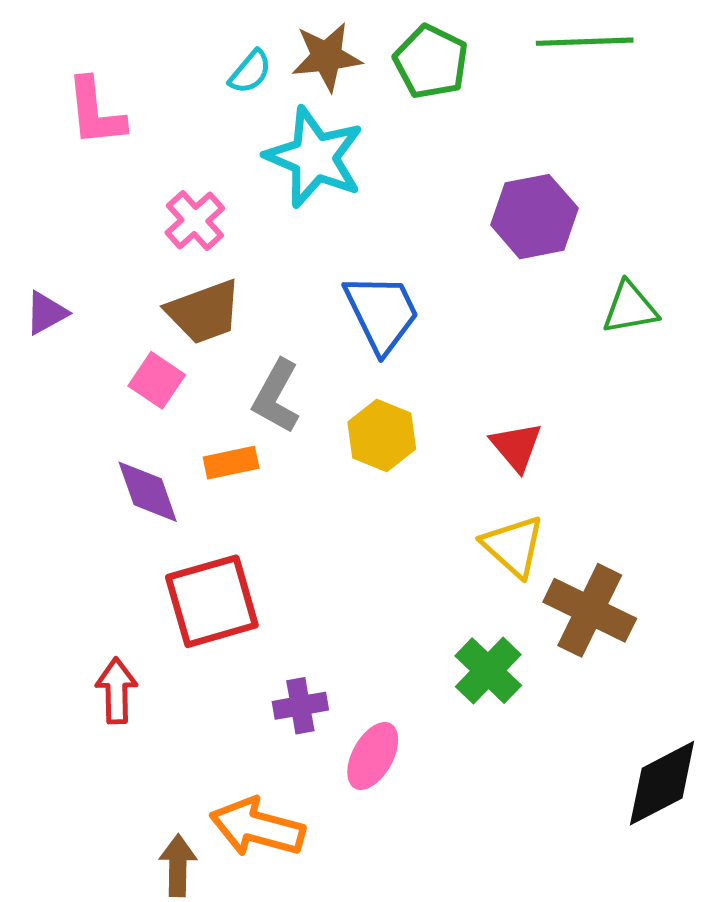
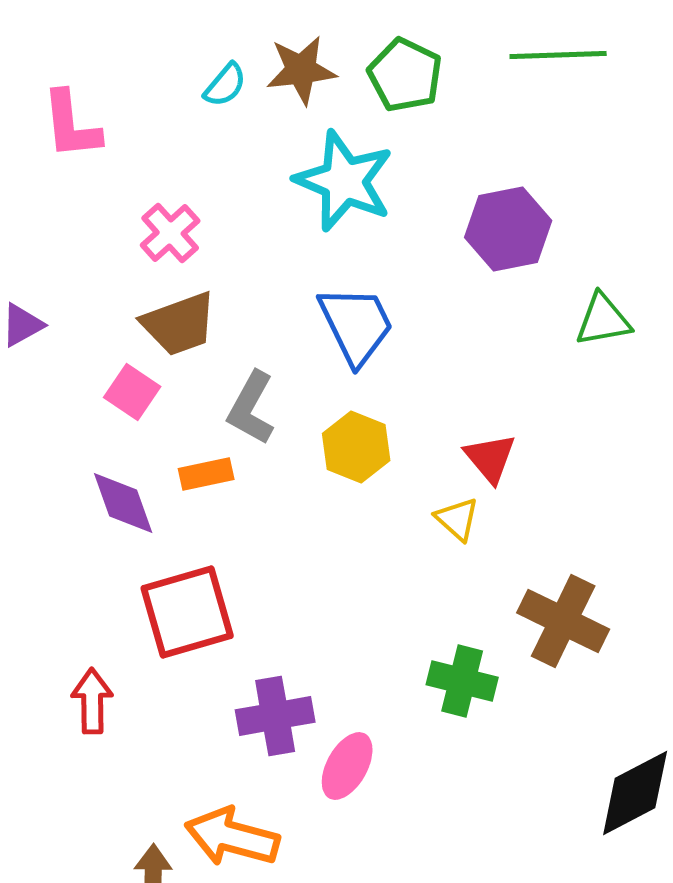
cyan star: (314, 157) -> (344, 181), moved
yellow triangle: (513, 546) -> (457, 519), moved, size x0.7
green cross: (488, 671) -> (462, 681), turned -30
purple cross: (300, 706) -> (275, 716), size x1.4

